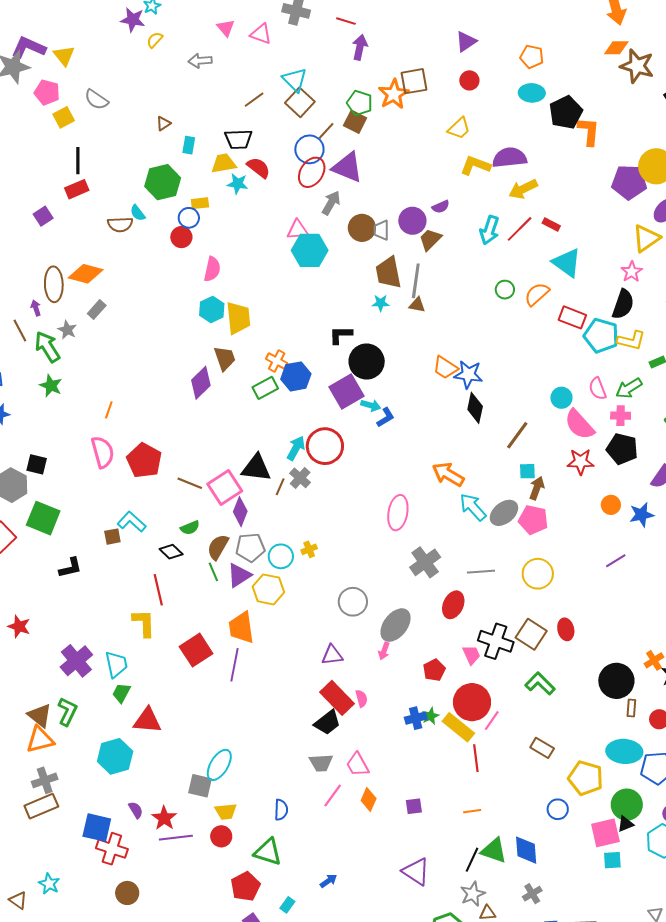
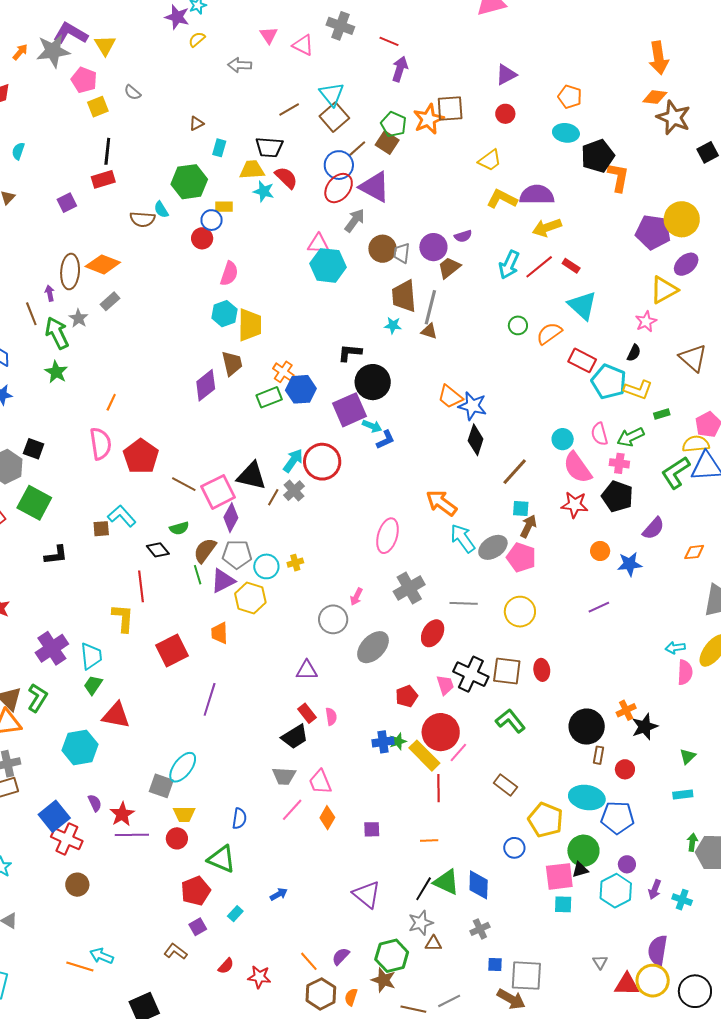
gray semicircle: (96, 100) -> (132, 92), size x0.7
black semicircle: (623, 304) -> (634, 353), size x0.6
orange trapezoid: (241, 628) -> (219, 633), size x0.7
brown square: (531, 634) -> (507, 671), turned -32
pink arrow: (384, 651) -> (356, 597), moved
purple line: (234, 665) -> (210, 699), moved
red rectangle: (337, 698) -> (307, 713), size x0.6
blue square: (97, 828) -> (54, 816), turned 32

